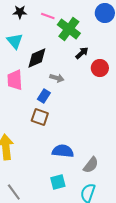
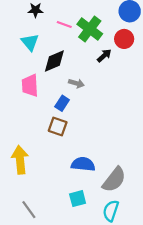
pink line: (48, 16) -> (64, 25), moved
red circle: (100, 68) -> (124, 39), moved
gray semicircle: (91, 165) -> (114, 180), size x1.4

